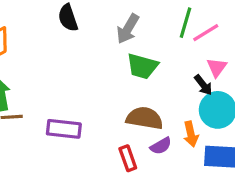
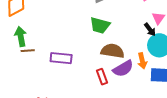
green trapezoid: (142, 66) -> (100, 25), moved
purple semicircle: (161, 146) -> (123, 69), size x1.5

